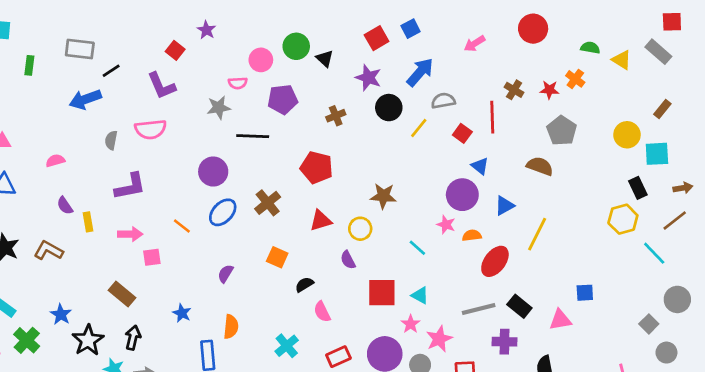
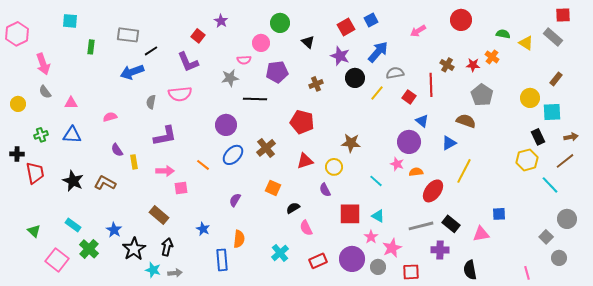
green circle: (296, 46) -> (280, 23), moved
blue triangle: (504, 206) -> (449, 143), moved

